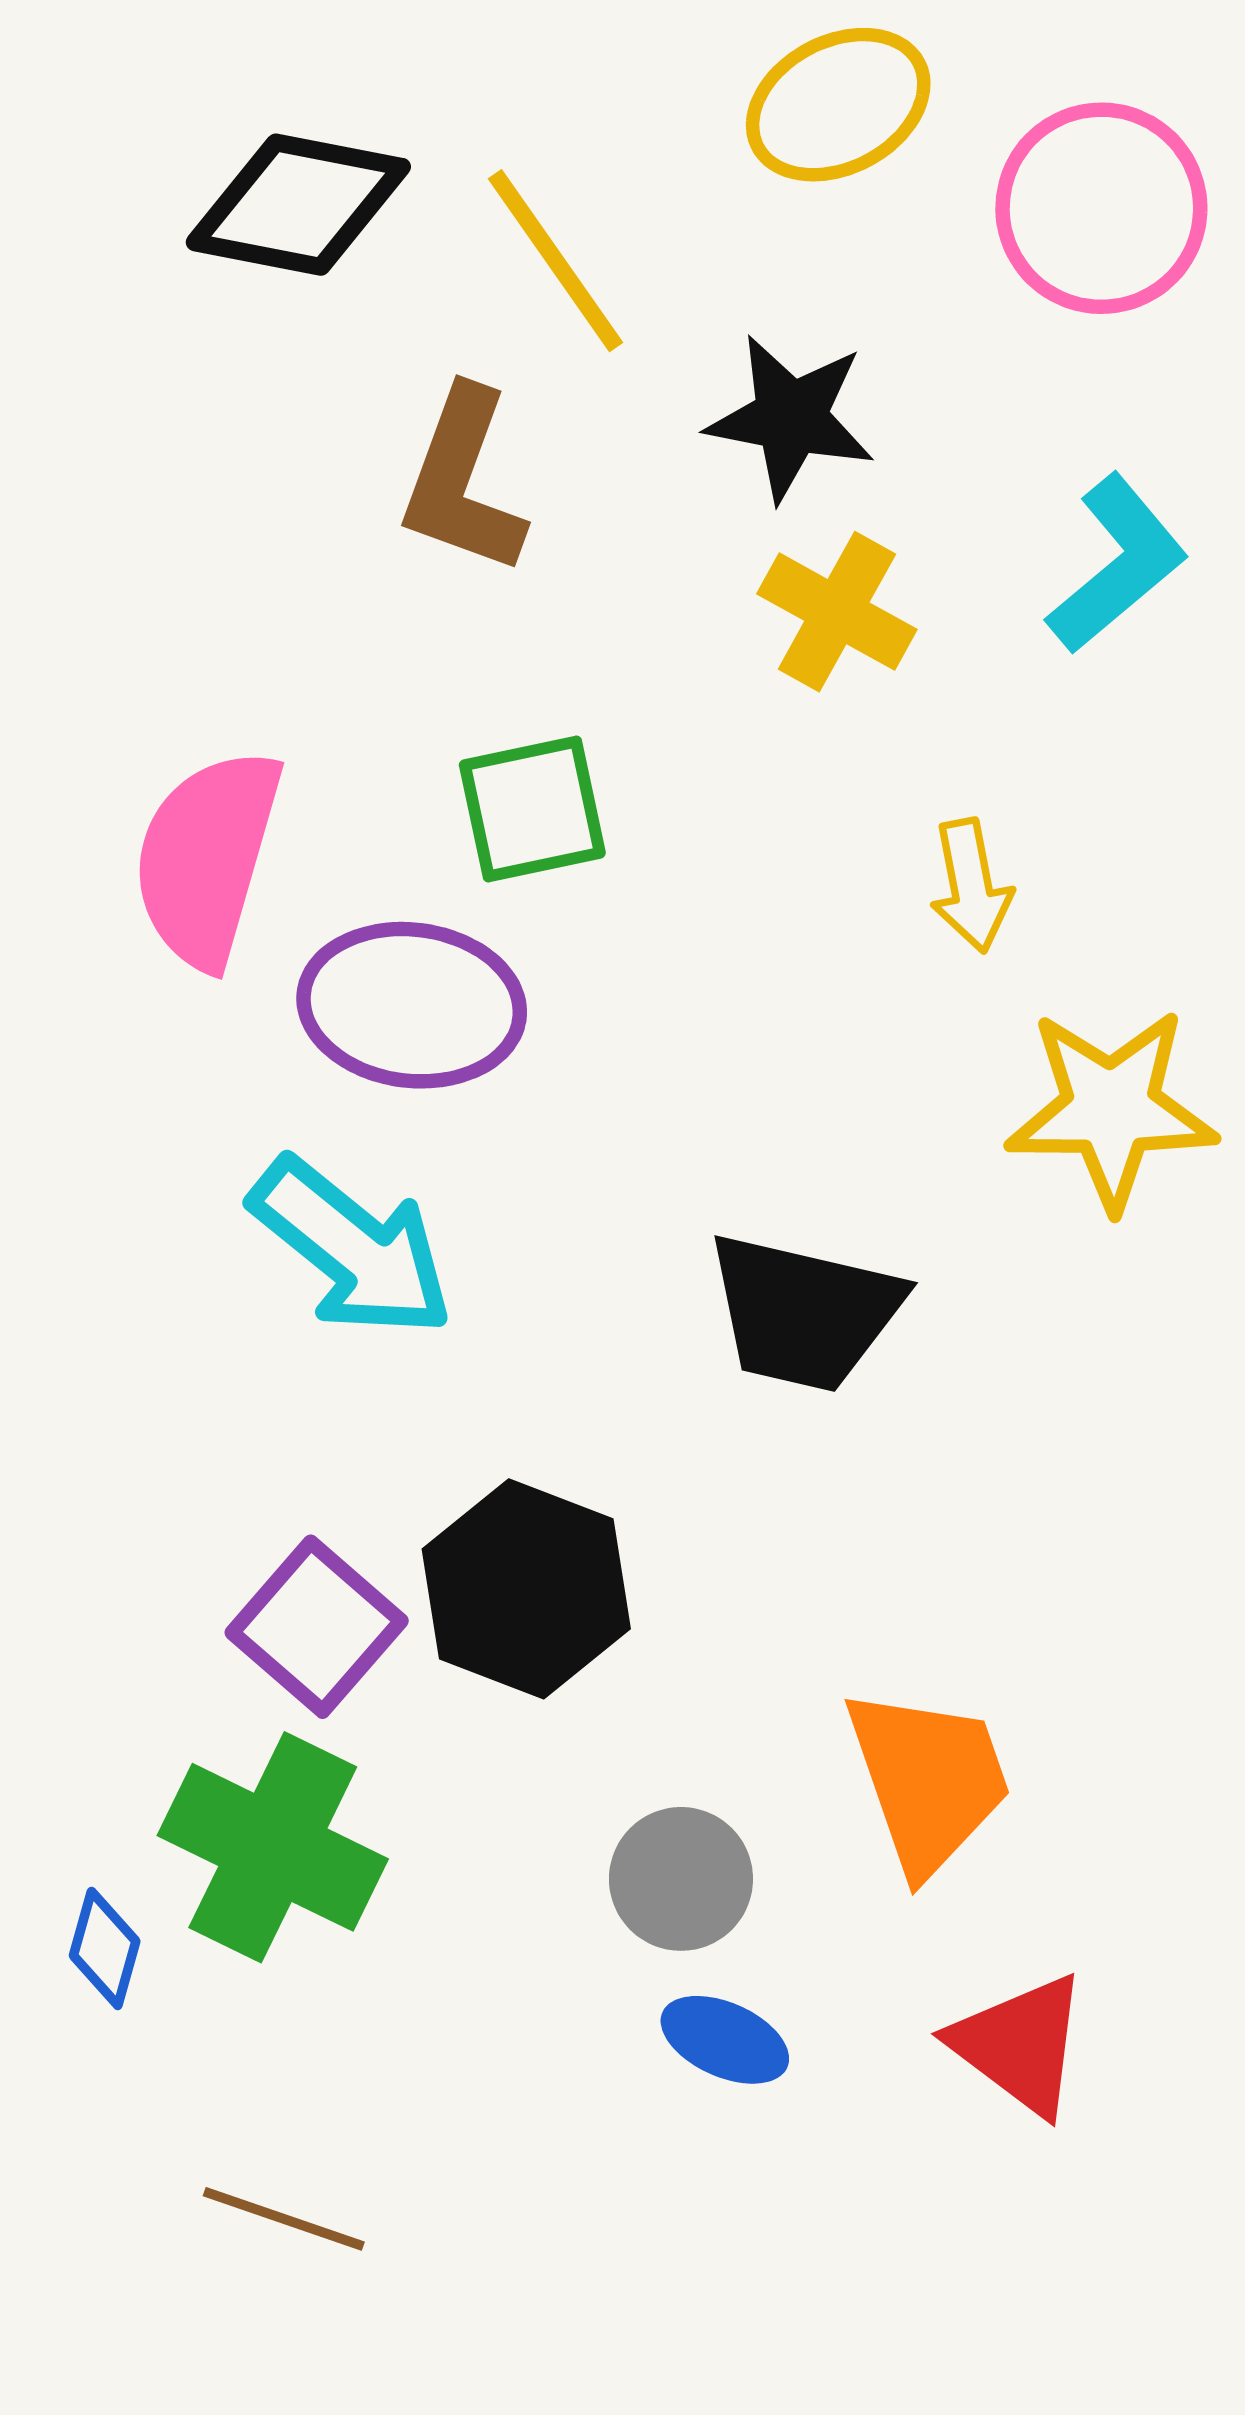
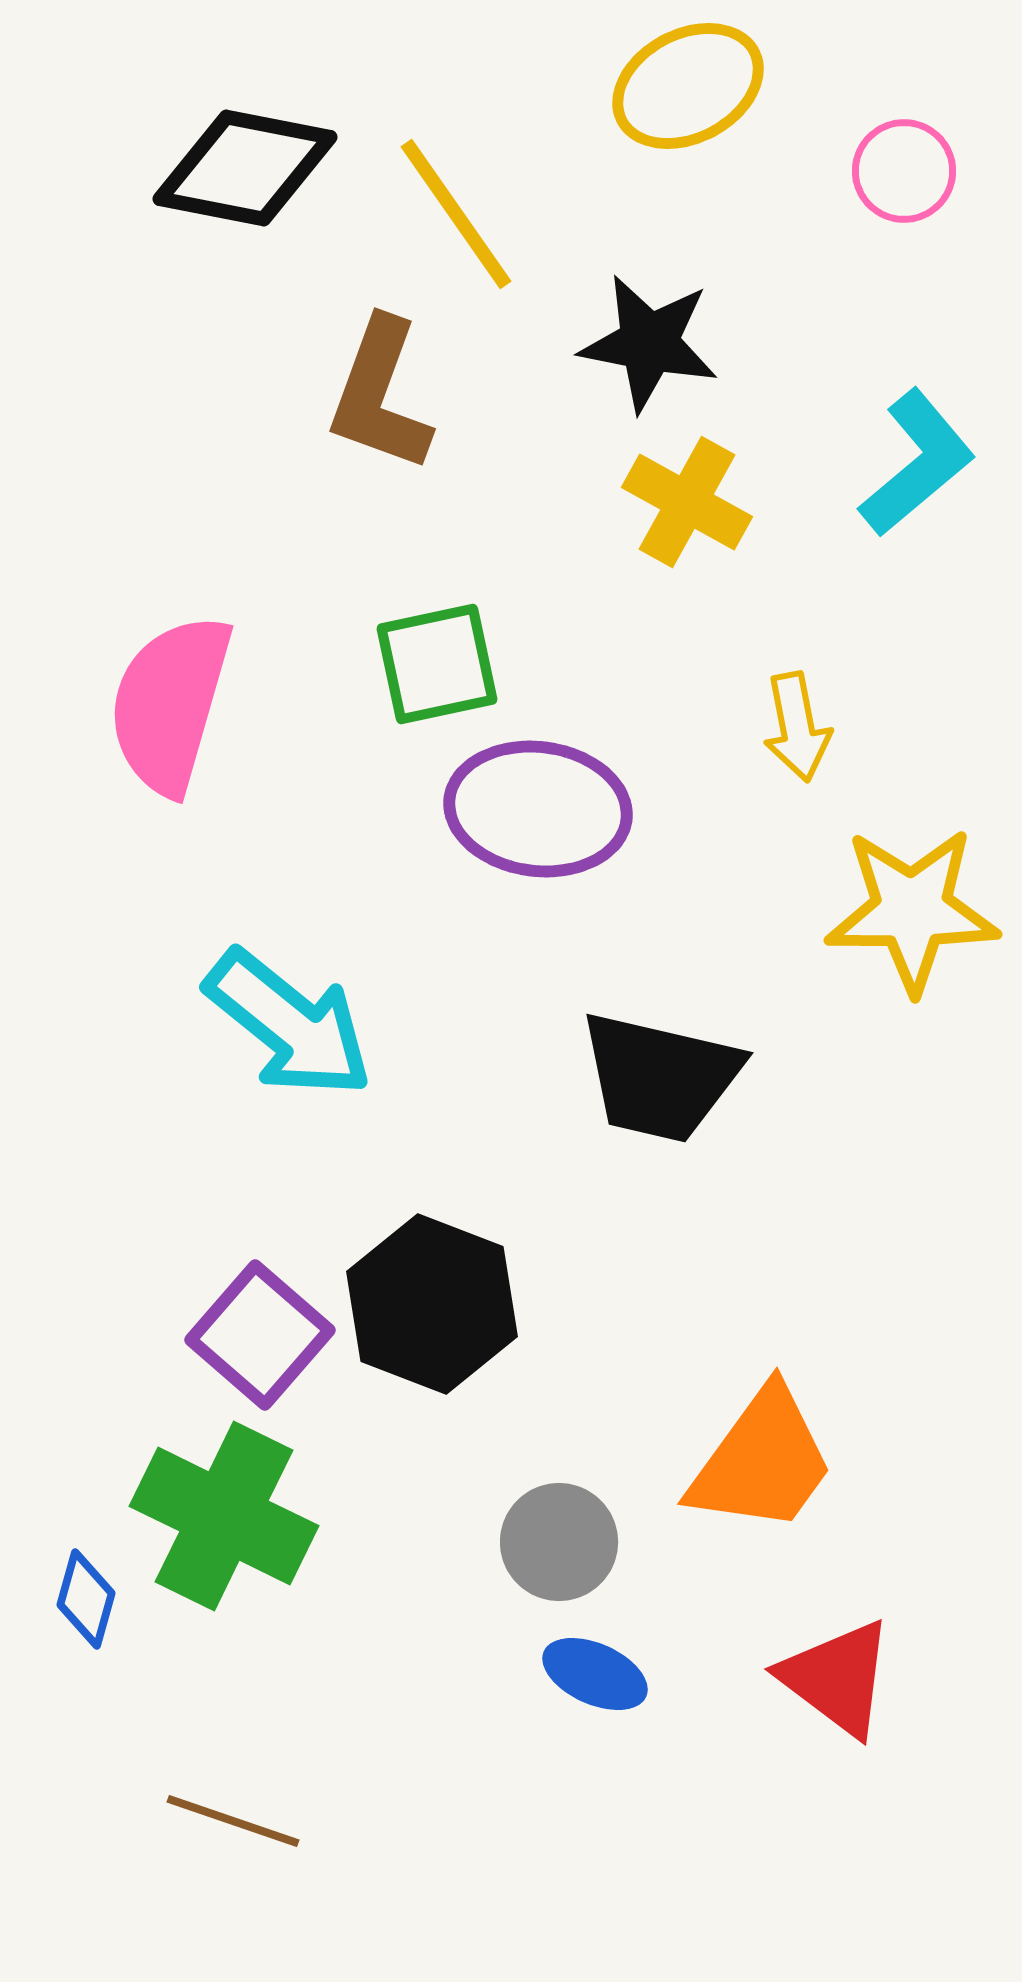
pink circle: (1101, 208) -> (904, 171), size x0.6
purple ellipse: (412, 1005) -> (538, 809), moved
orange trapezoid: (928, 1780) -> (762, 1461), turned 55

